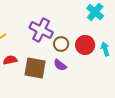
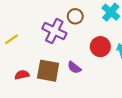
brown circle: (61, 44) -> (75, 16), moved
red semicircle: (10, 60) -> (22, 75), moved

